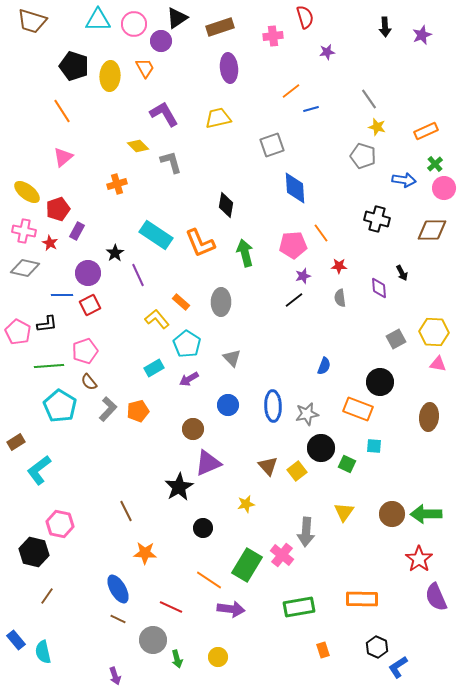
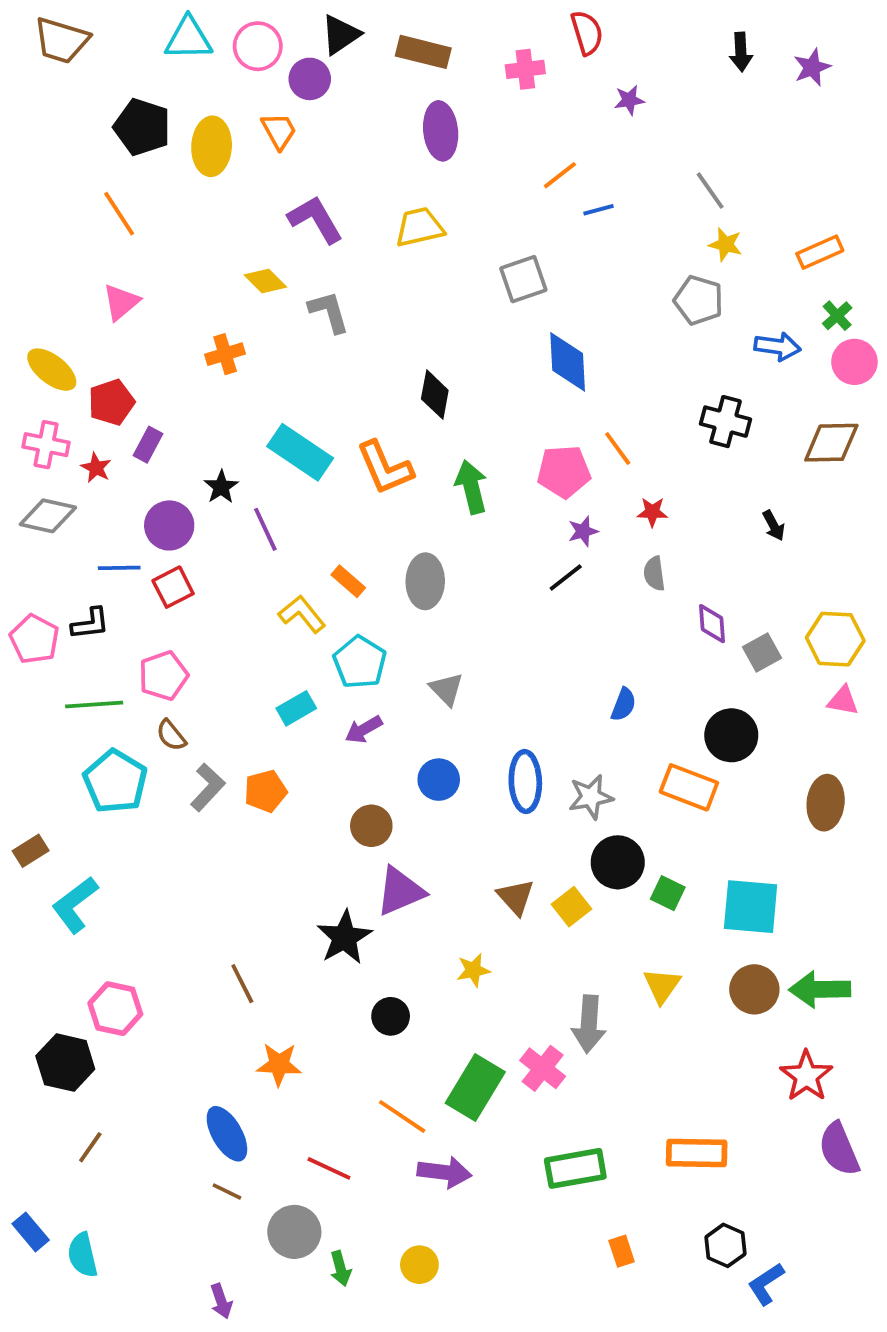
brown rectangle: (220, 27) -> (423, 52), turned 32
purple diamond: (379, 288) -> (712, 624), moved
cyan square: (374, 446) -> (751, 907), moved, size x2.0

